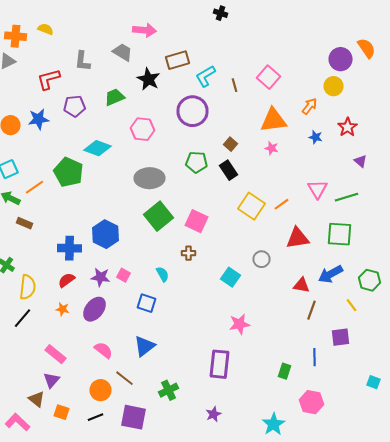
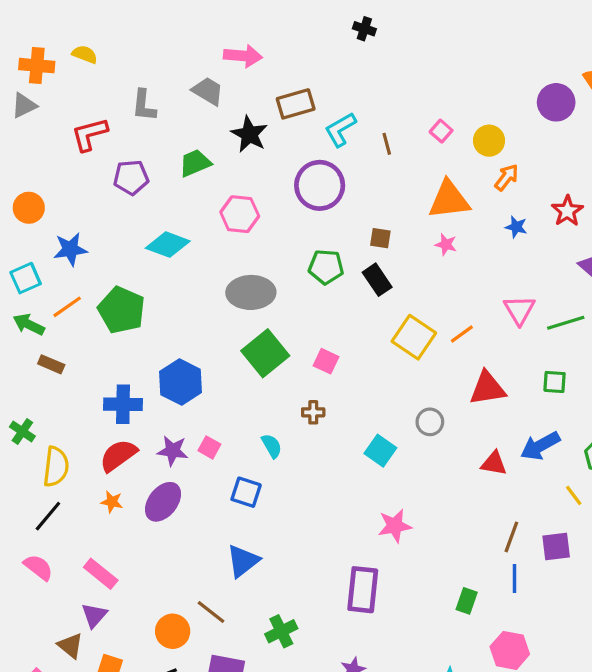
pink square: (268, 77) -> (441, 131), size x0.6
yellow circle: (334, 86) -> (489, 141), moved
blue star: (38, 119) -> (70, 249), moved
brown square: (230, 144) -> (380, 238), turned -32
green pentagon: (68, 172) -> (121, 310), moved
pink square: (196, 221) -> (326, 361), size x0.7
green square: (340, 234) -> (555, 382), size x0.6
red semicircle: (66, 280) -> (118, 455), size x1.4
brown line: (312, 310) -> (511, 537), moved
pink semicircle: (104, 350) -> (38, 567), moved

